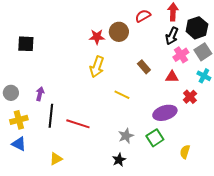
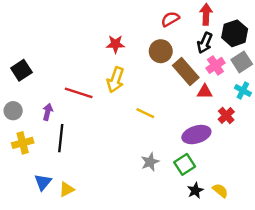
brown circle: (119, 32) -> (161, 51), moved
black square: (26, 44) -> (21, 70), moved, turned -36
brown rectangle: (144, 67) -> (186, 71), moved, size x1.6
red line: (78, 124) -> (79, 93), moved
blue triangle: (19, 144) -> (43, 182), moved, turned 42
yellow semicircle: (185, 152) -> (220, 190), moved, turned 112
black star: (119, 160) -> (195, 190), moved

